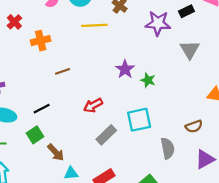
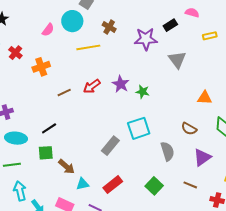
red arrow: (93, 105) -> (92, 86), moved
brown semicircle: (194, 126) -> (189, 129), turned 56
green square: (35, 135) -> (46, 153), turned 35

